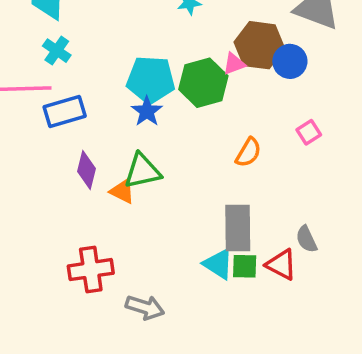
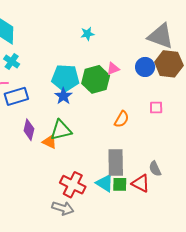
brown hexagon: (259, 45) -> (169, 64), moved
pink square: (309, 132) -> (156, 108), turned 32
red cross: (91, 270) -> (73, 185), moved, turned 35

